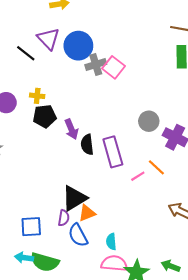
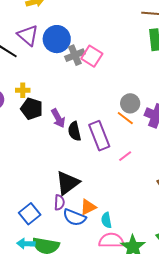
black pentagon: (45, 116) -> (32, 109), turned 30
orange line: (156, 167) -> (125, 118), moved
orange triangle: (87, 213) -> (88, 207), moved
blue square: (31, 227) -> (30, 214), turned -30
blue semicircle: (78, 235) -> (75, 217), turned -35

